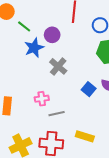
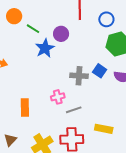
gray cross: (58, 66) -> (79, 76), moved, turned -30
blue square: (89, 89) -> (100, 71), moved

